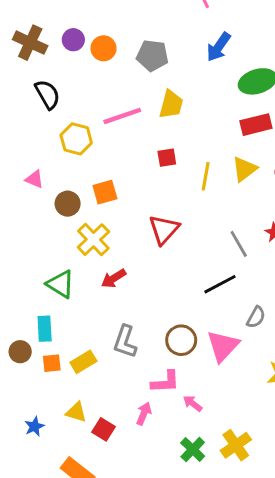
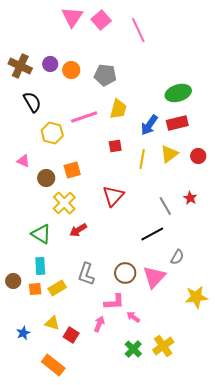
blue arrow: (219, 47) -> (149, 125), moved
cyan rectangle: (45, 329) -> (40, 266), moved

